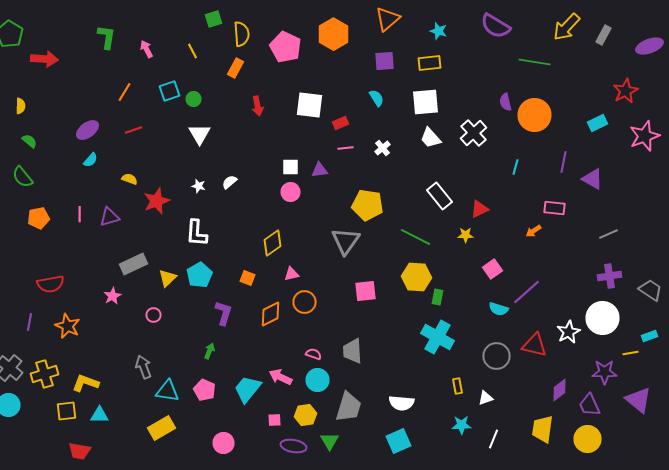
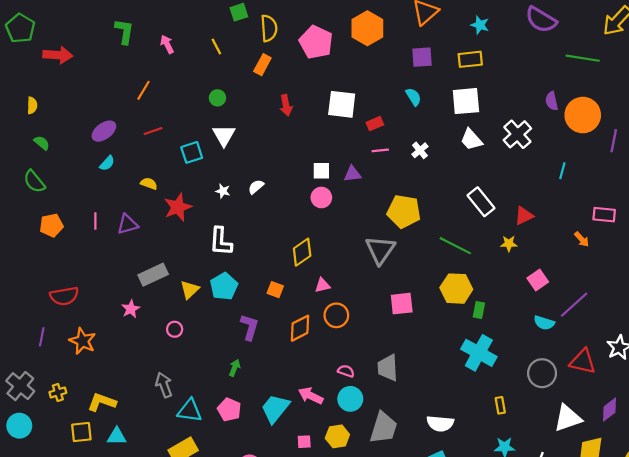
cyan square: (170, 91) -> (192, 152), moved
purple line: (564, 162) -> (614, 141), moved
orange arrow: (534, 231) -> (582, 239), turned -98
yellow cross: (44, 374) -> (58, 392), size x0.6
white triangle: (486, 398) -> (568, 418), moved, size x1.8

